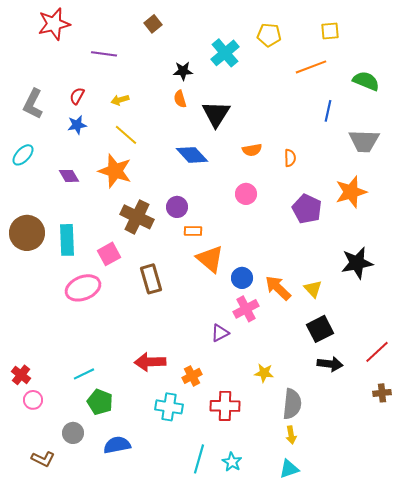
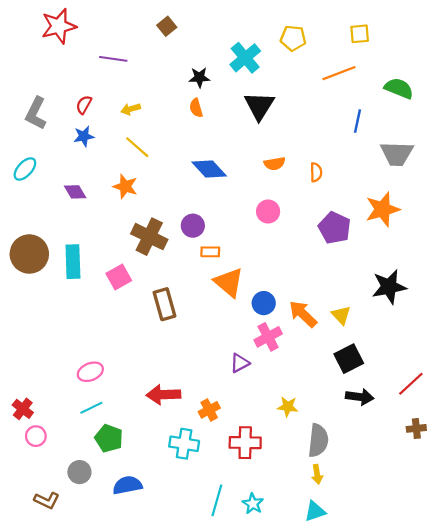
black triangle: (216, 114) -> (259, 106), moved
orange star: (115, 171) -> (125, 186), size x0.7
pink ellipse: (83, 288) -> (90, 372), moved, size x0.7

